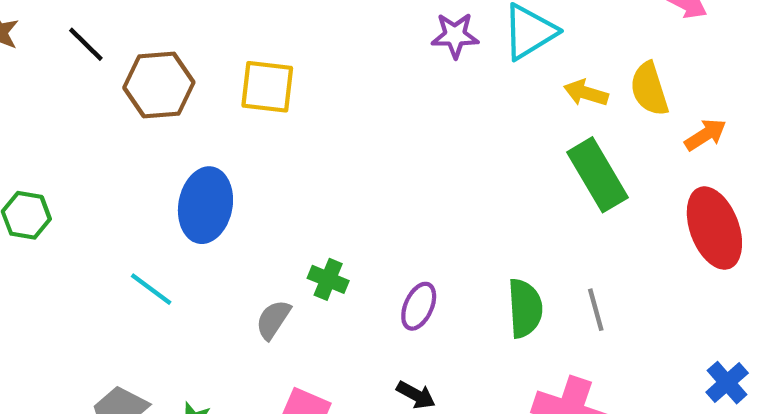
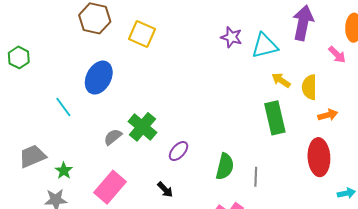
green cross: (328, 279) -> (142, 127), size x1.6

